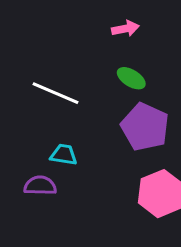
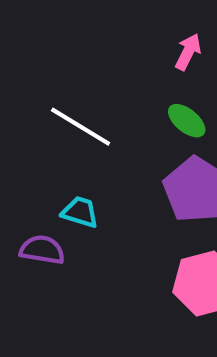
pink arrow: (125, 29) -> (188, 52), turned -60

